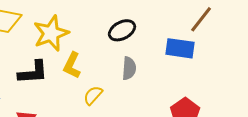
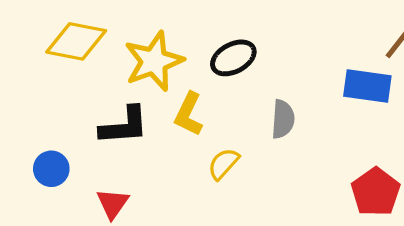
black ellipse: (122, 30) -> (233, 58), moved

